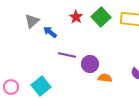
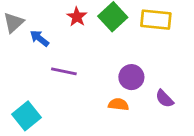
purple circle: (90, 64) -> (131, 77), moved

